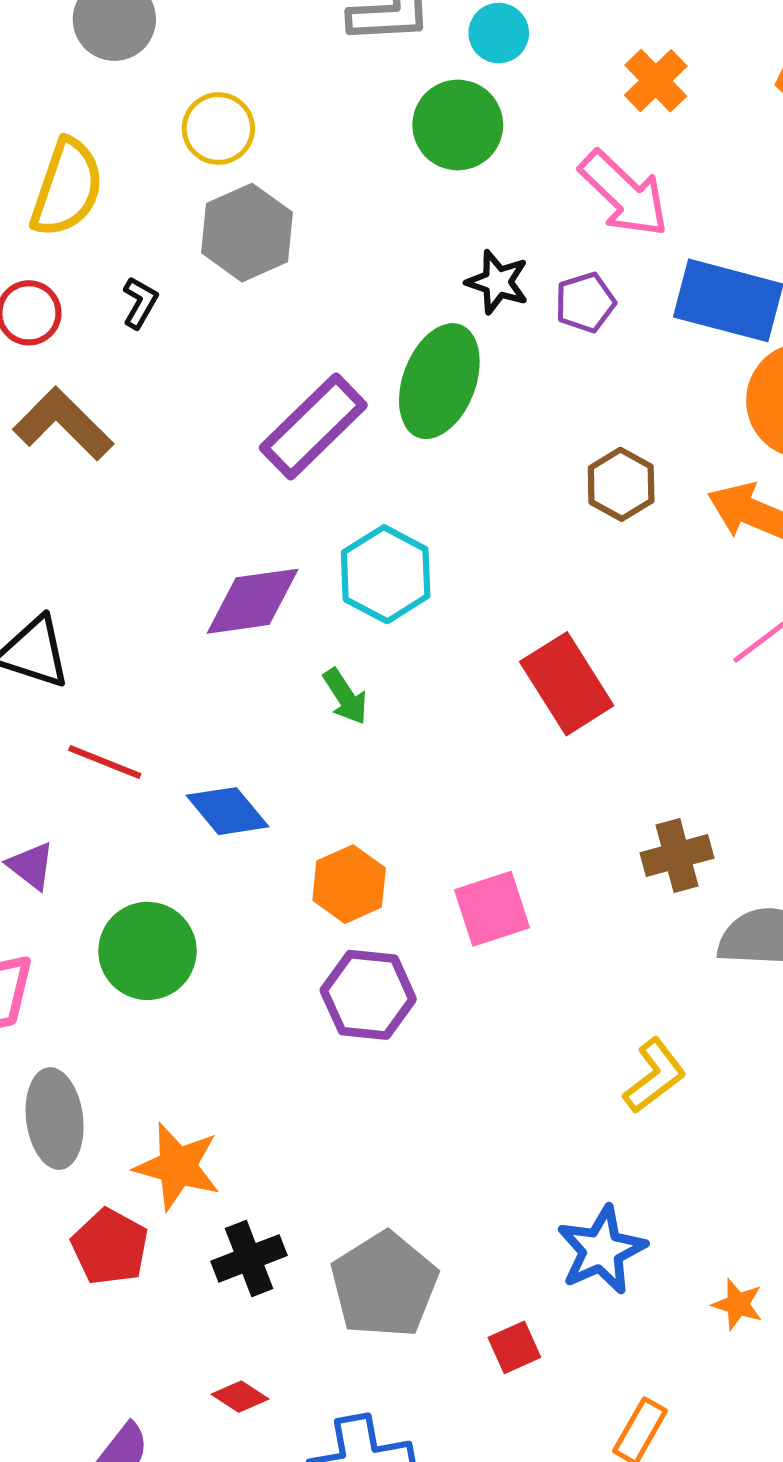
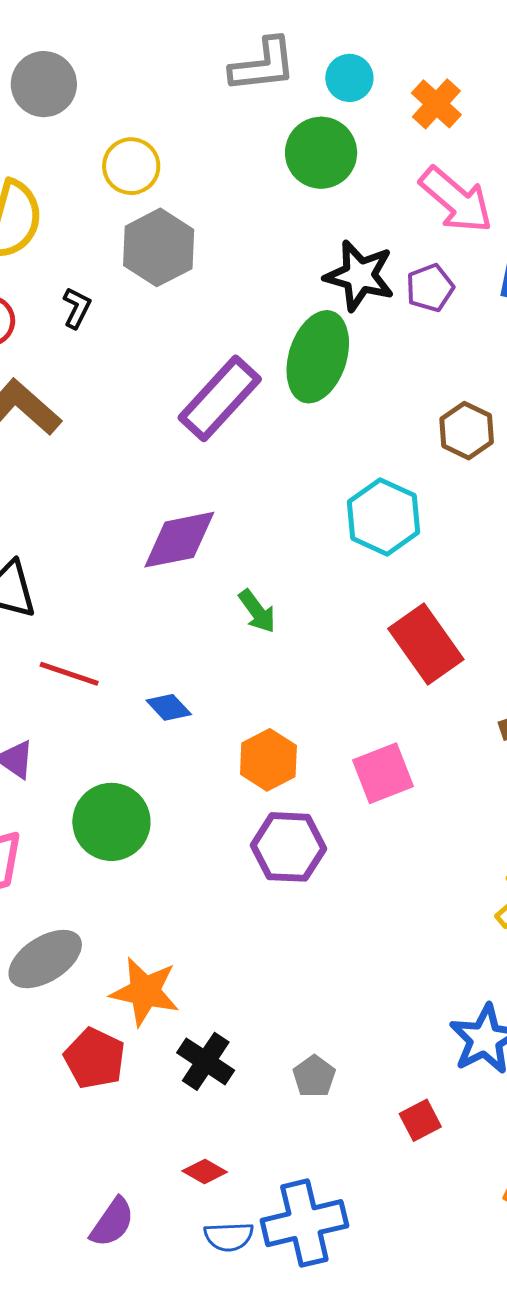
orange cross: (656, 81) -> (436, 104), moved
black star: (497, 282) -> (359, 276), size x1.4
cyan hexagon: (386, 574) -> (384, 517), moved
red rectangle: (567, 684) -> (426, 644), moved
blue diamond: (227, 811) -> (169, 707), size x0.7
gray ellipse: (55, 1119) -> (45, 959), turned 68
black cross: (249, 1258) -> (206, 1061), turned -32
gray pentagon: (384, 1285) -> (314, 1076), size x0.5

